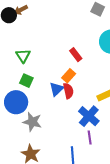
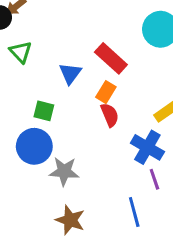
red rectangle: (76, 55) -> (111, 58), size x1.5
green triangle: (23, 56) -> (21, 52), moved
blue triangle: (56, 89) -> (70, 73), moved

